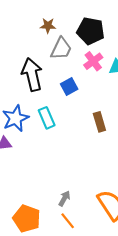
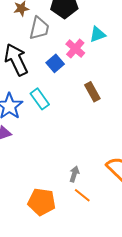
pink cross: (93, 61) -> (75, 49), moved

